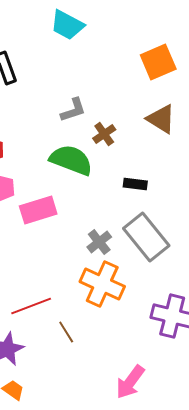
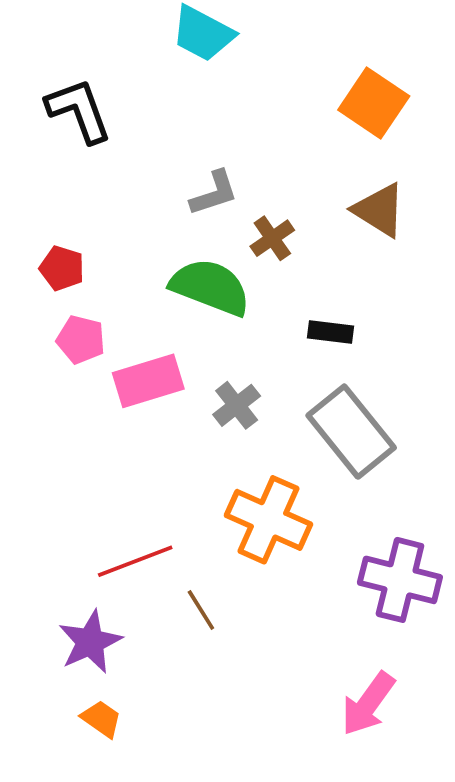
orange square: (158, 62) -> (374, 103), turned -33
gray cross: (99, 242) -> (237, 405), moved
pink arrow: (130, 382) -> (368, 704), moved

